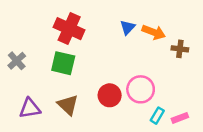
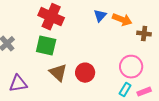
pink circle: (141, 89) -> (131, 67), moved
brown triangle: (68, 105) -> (58, 73), moved

